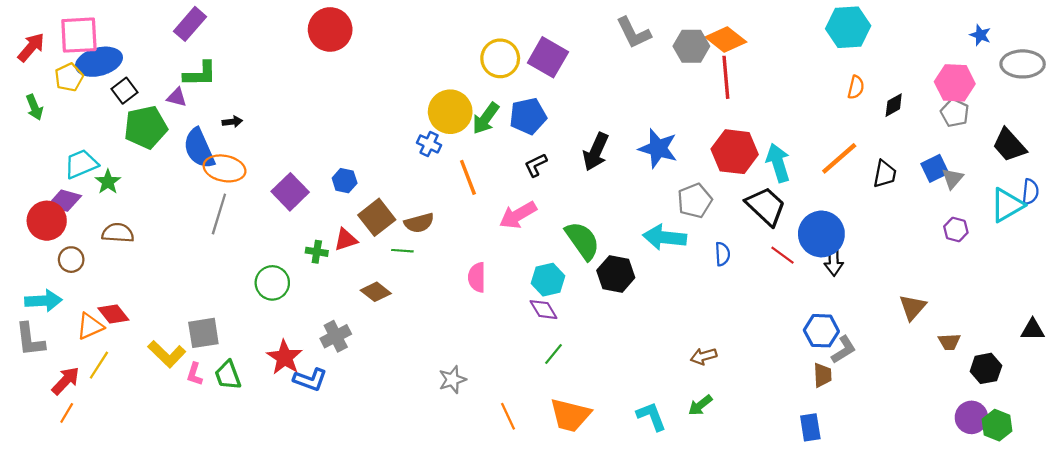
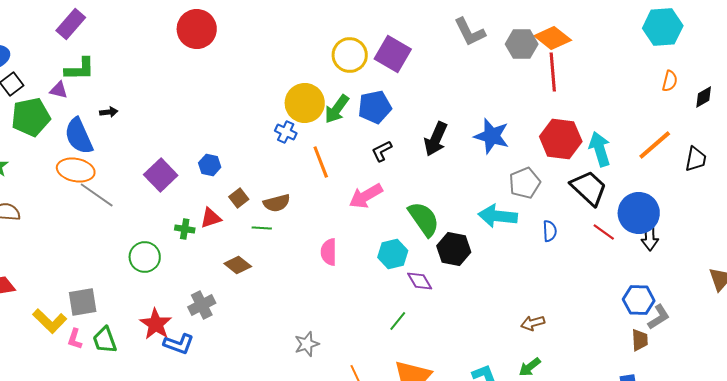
orange ellipse: (225, 168) -> (76, 170), moved
gray line: (219, 214) -> (97, 195), turned -72
brown square: (377, 217) -> (239, 198), size x0.6
purple diamond: (544, 310) -> (420, 281), moved

